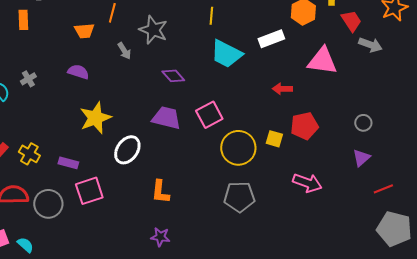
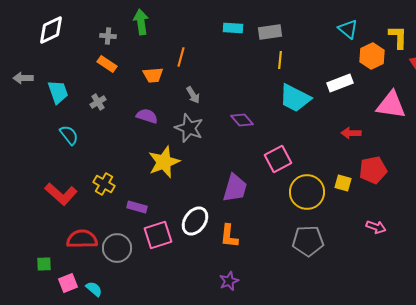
orange rectangle: (23, 20) -> (107, 64), moved, turned -54
gray star: (153, 30) -> (189, 128), moved
gray cross: (28, 79) -> (98, 102), moved
purple trapezoid: (166, 118) -> (235, 188), moved, turned 92
white ellipse: (127, 150) -> (195, 221), moved
yellow cross: (29, 154) -> (104, 184), moved
pink arrow: (307, 183) -> (376, 227), size x0.7
purple star: (160, 237) -> (229, 281), turned -30

